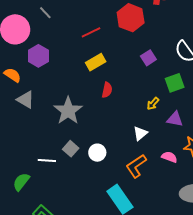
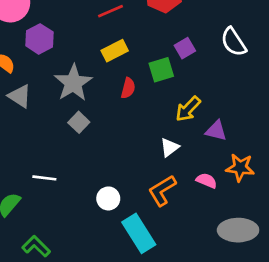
green square: (175, 83) -> (161, 70), moved
yellow arrow: (153, 104) -> (188, 109), size x1.5
gray star: (68, 111) -> (73, 83), moved
gray square: (71, 149) -> (79, 122), moved
white circle: (97, 153) -> (108, 198), moved

